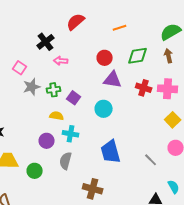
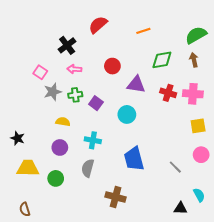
red circle: (105, 58) -> (112, 66), moved
pink arrow: (61, 61) -> (74, 69), moved
yellow semicircle: (57, 116) -> (63, 122), moved
yellow square: (173, 120) -> (198, 126), turned 35
purple circle: (47, 141) -> (60, 147), moved

